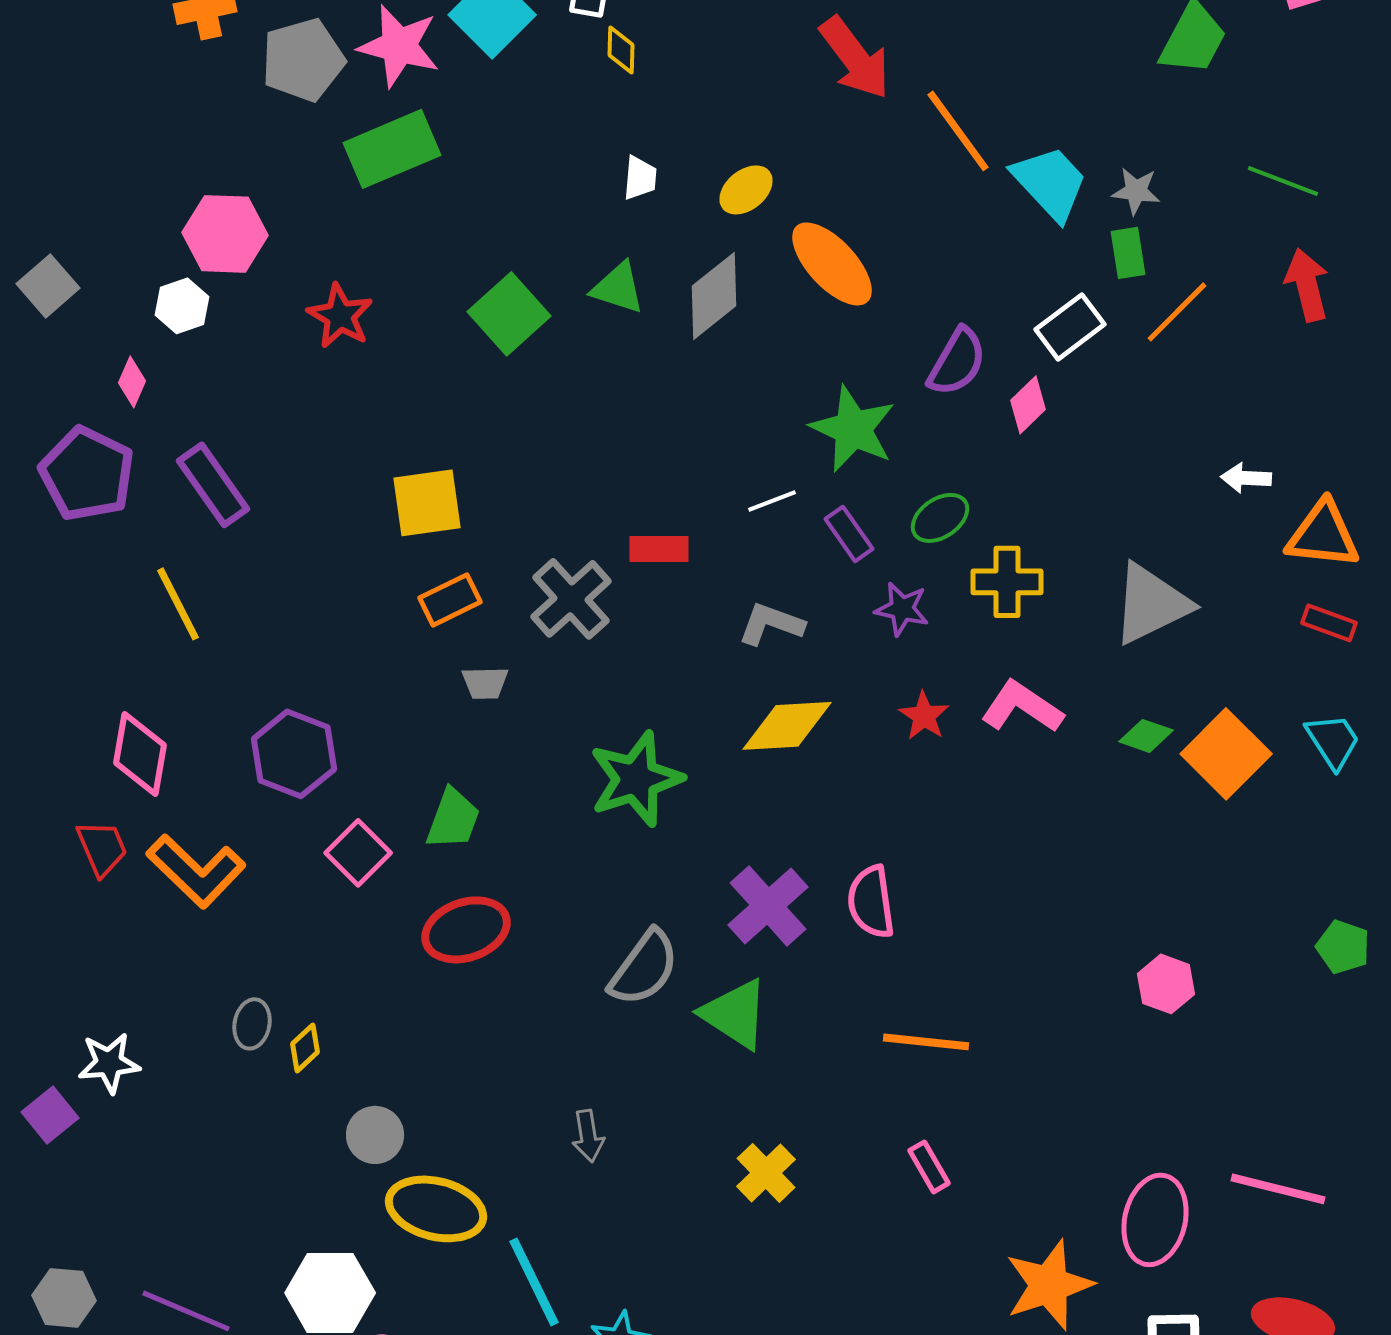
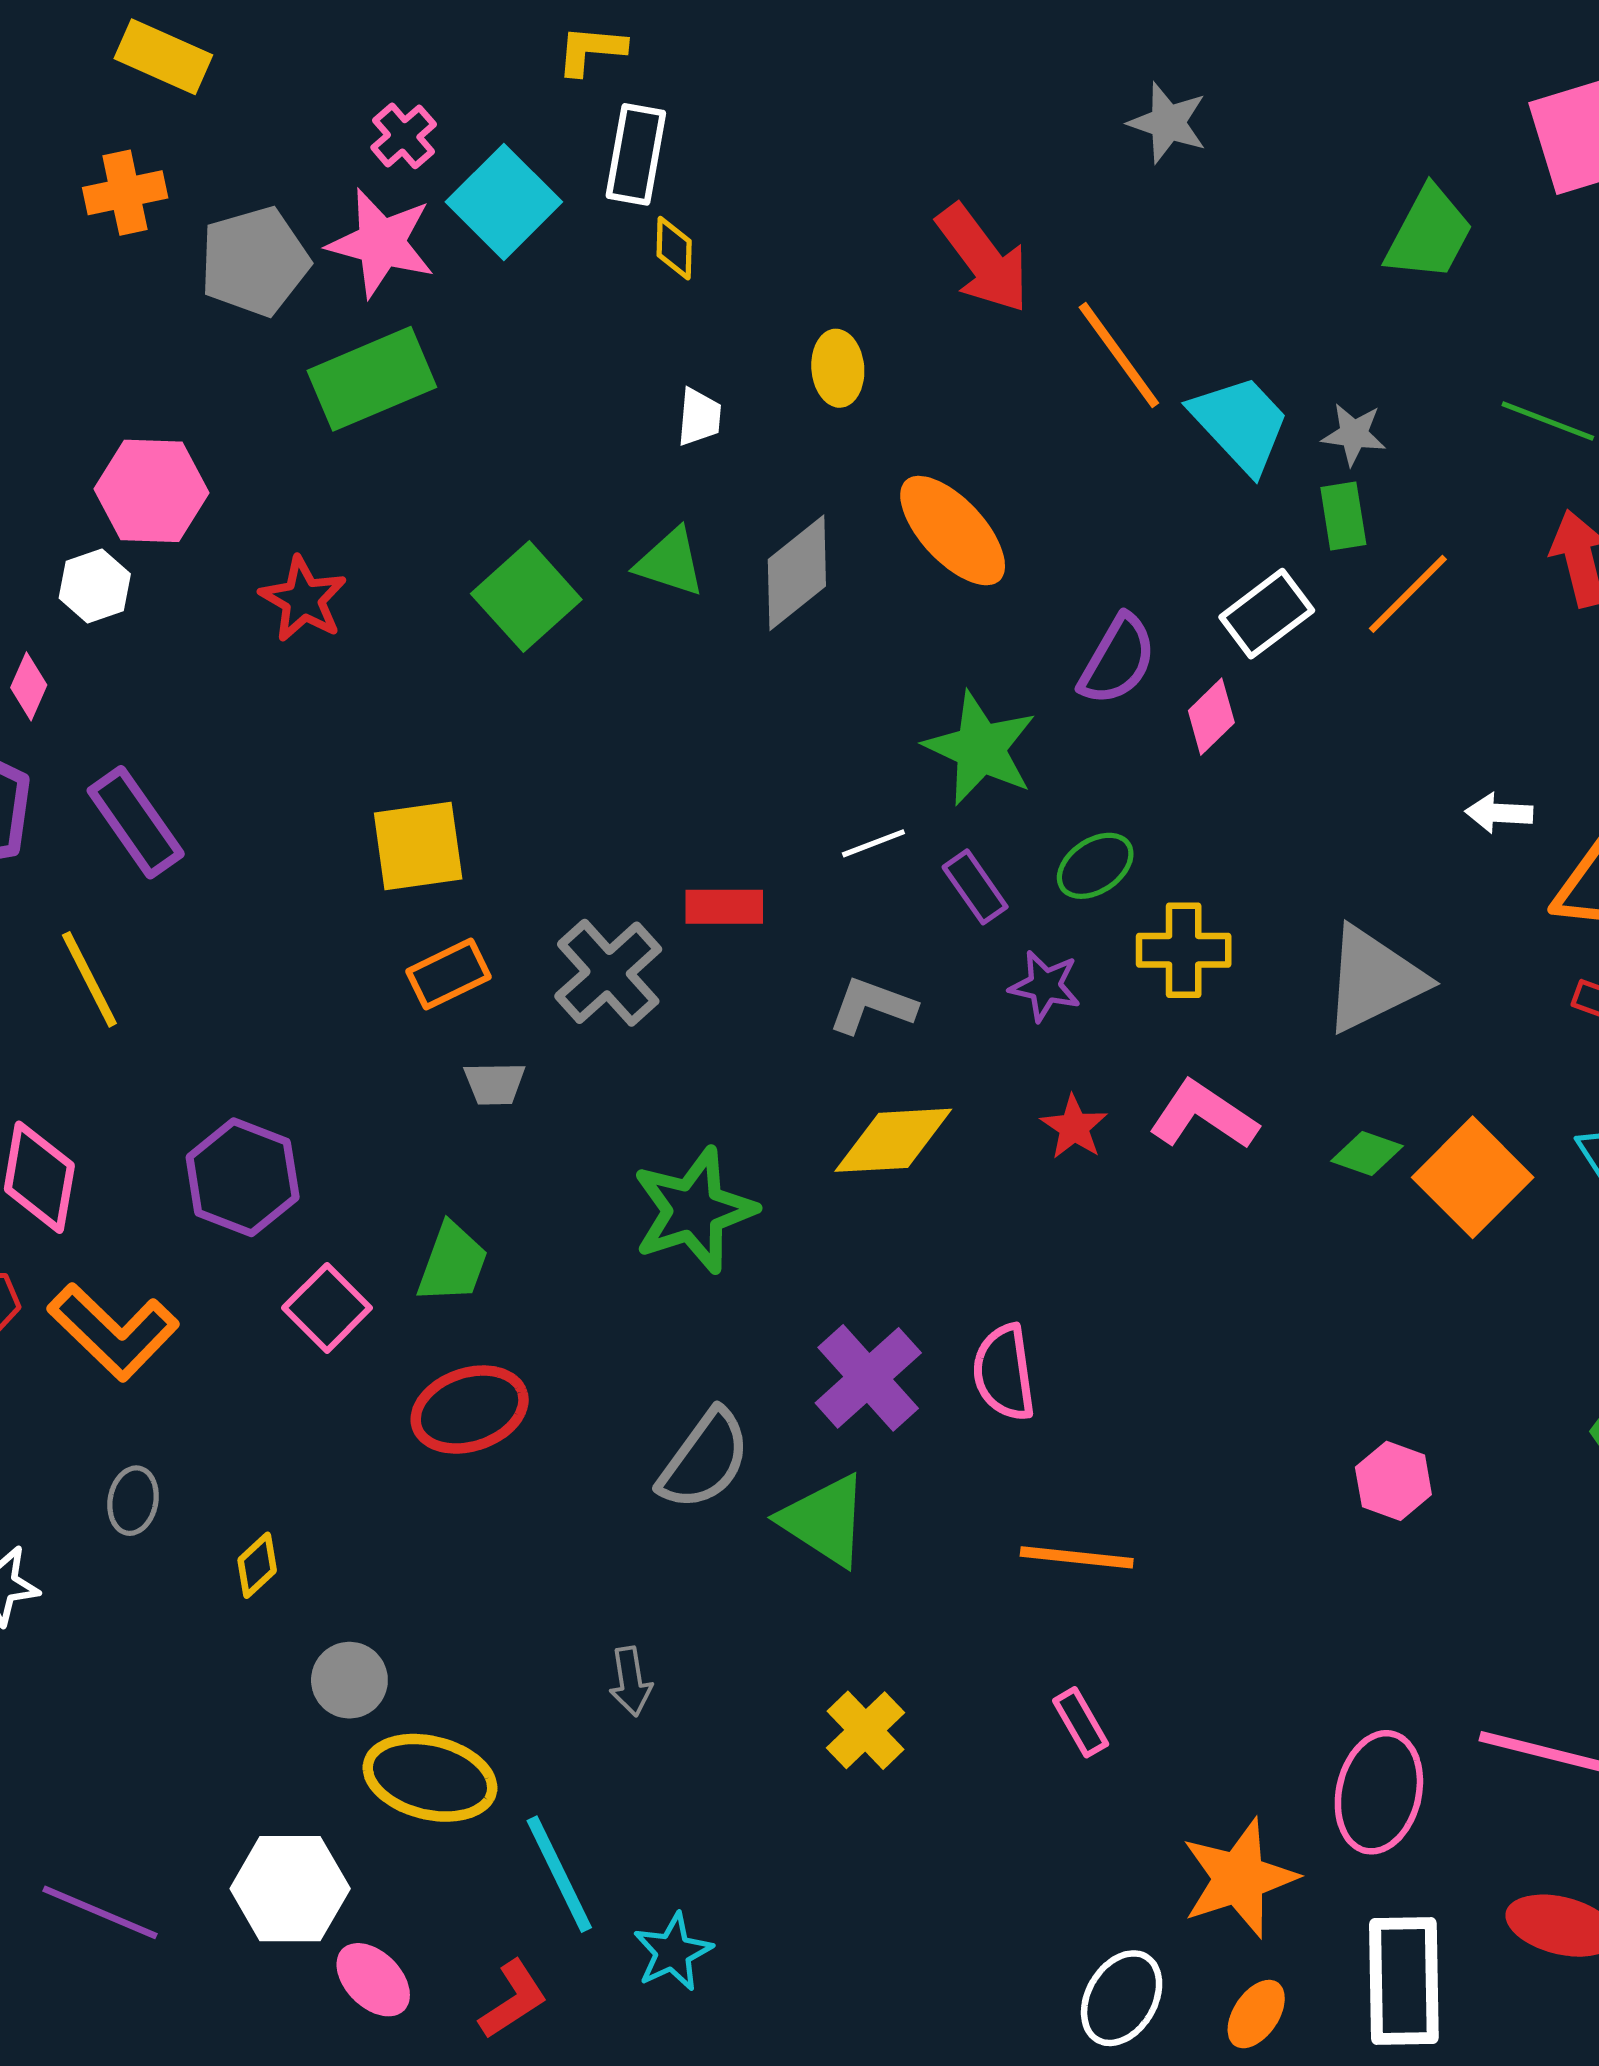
yellow ellipse: (746, 190) -> (838, 368), moved, turned -56
gray ellipse: (252, 1024) -> (133, 1501), moved

